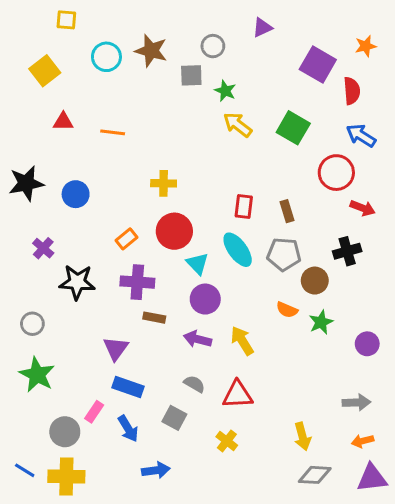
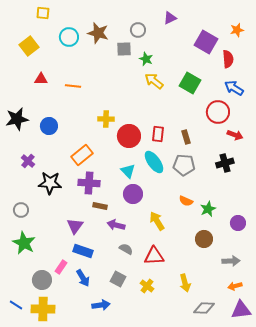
red circle: (174, 231) -> (129, 136), moved
orange rectangle: (127, 239) -> (82, 155), size x1.5
brown circle: (315, 281) -> (204, 239), moved
purple arrow: (197, 339) -> (116, 225), moved
gray square: (174, 418) -> (118, 279), moved
yellow arrow: (302, 436) -> (185, 283), moved

